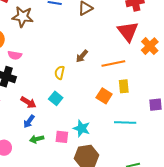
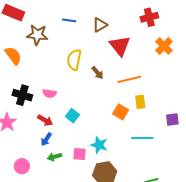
red triangle: (128, 31) -> (120, 46), moved
orange cross: (150, 46) -> (164, 46), moved
pink semicircle: (15, 55) -> (49, 93), moved
brown arrow: (82, 56) -> (98, 73), turned -80
yellow semicircle: (60, 73) -> (74, 60), moved, size x1.5

